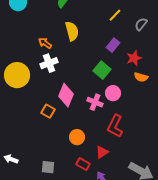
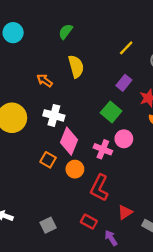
white cross: (49, 63) -> (54, 115), moved, turned 36
red L-shape: (115, 126) -> (99, 188), moved
orange circle: (77, 137) -> (75, 169), moved
red triangle: (102, 152) -> (125, 212), moved
gray square: (48, 167) -> (48, 225), turned -32

